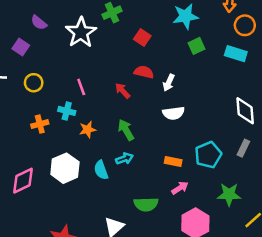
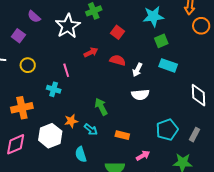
cyan rectangle: (236, 54) -> (168, 65), moved
red arrow: (123, 91) -> (91, 52), moved, turned 104
orange cross: (40, 124) -> (22, 108), moved, size x1.5
orange star: (88, 130) -> (71, 121), moved
gray rectangle: (243, 148) -> (195, 135), moved
cyan arrow: (124, 159) -> (91, 130), moved, turned 56
orange rectangle: (173, 161) -> (122, 135), moved
cyan semicircle: (101, 170) -> (81, 154), moved

